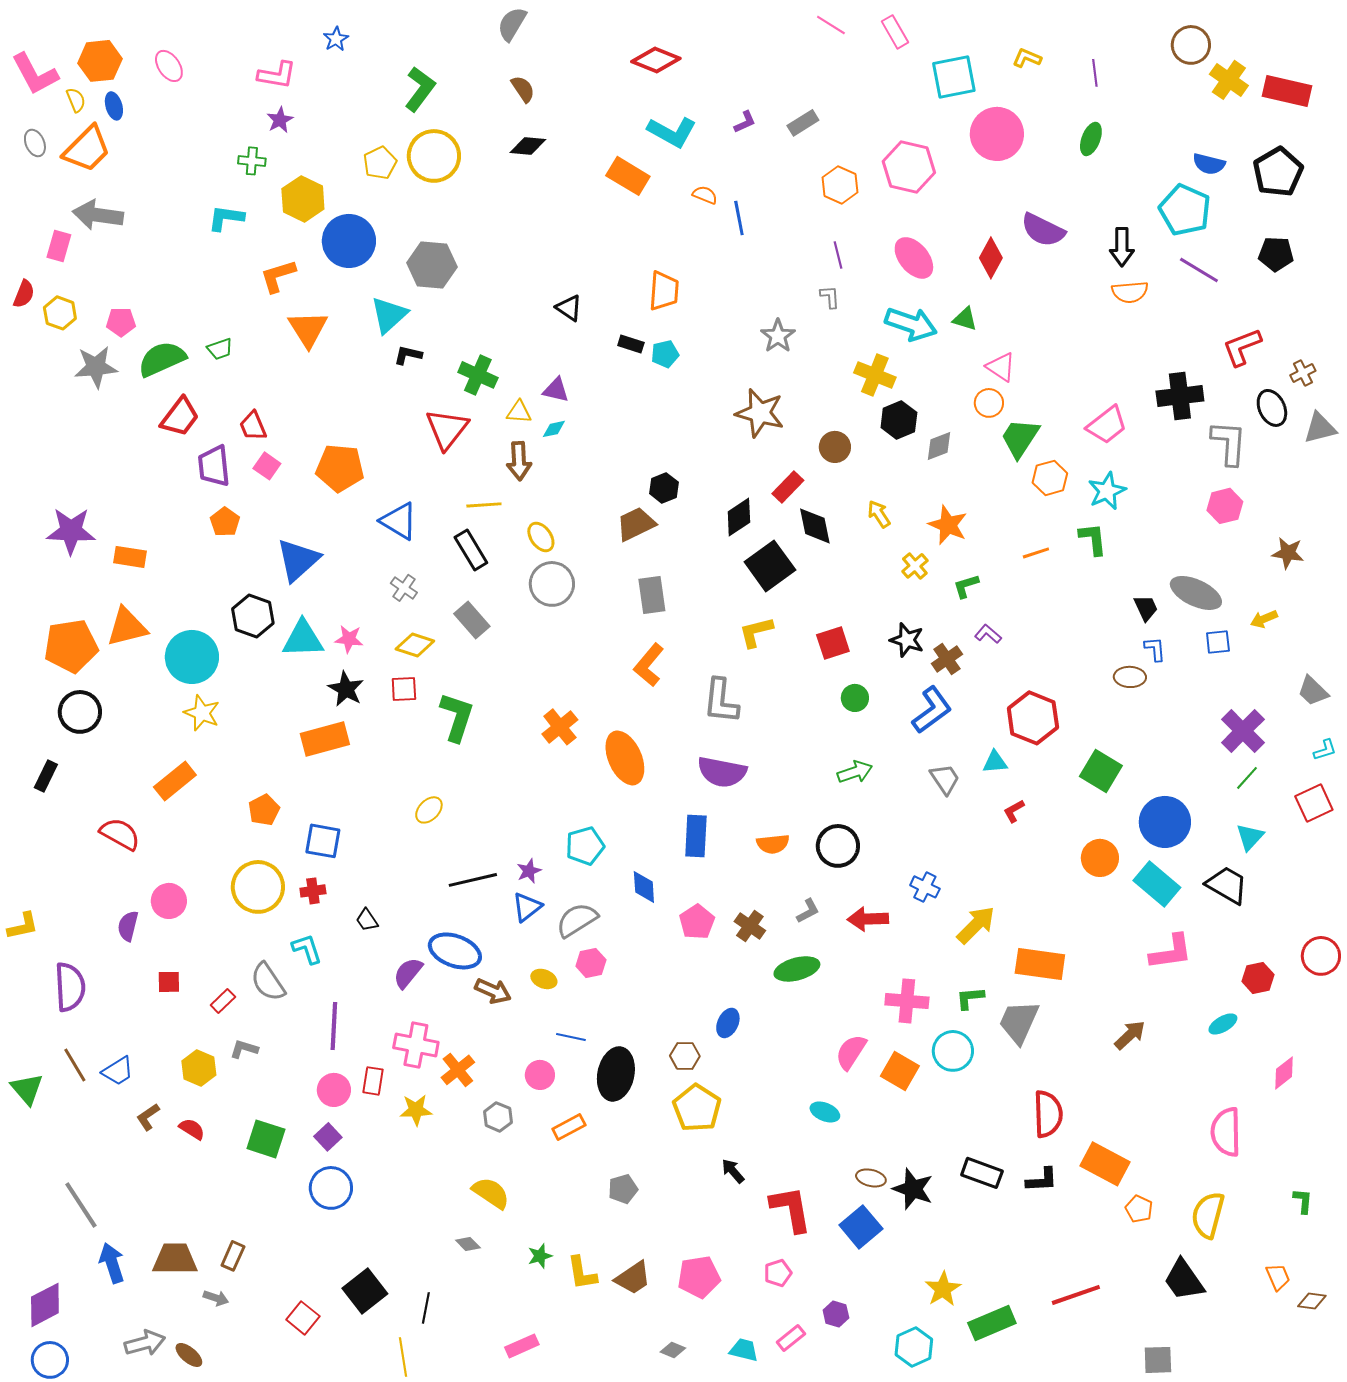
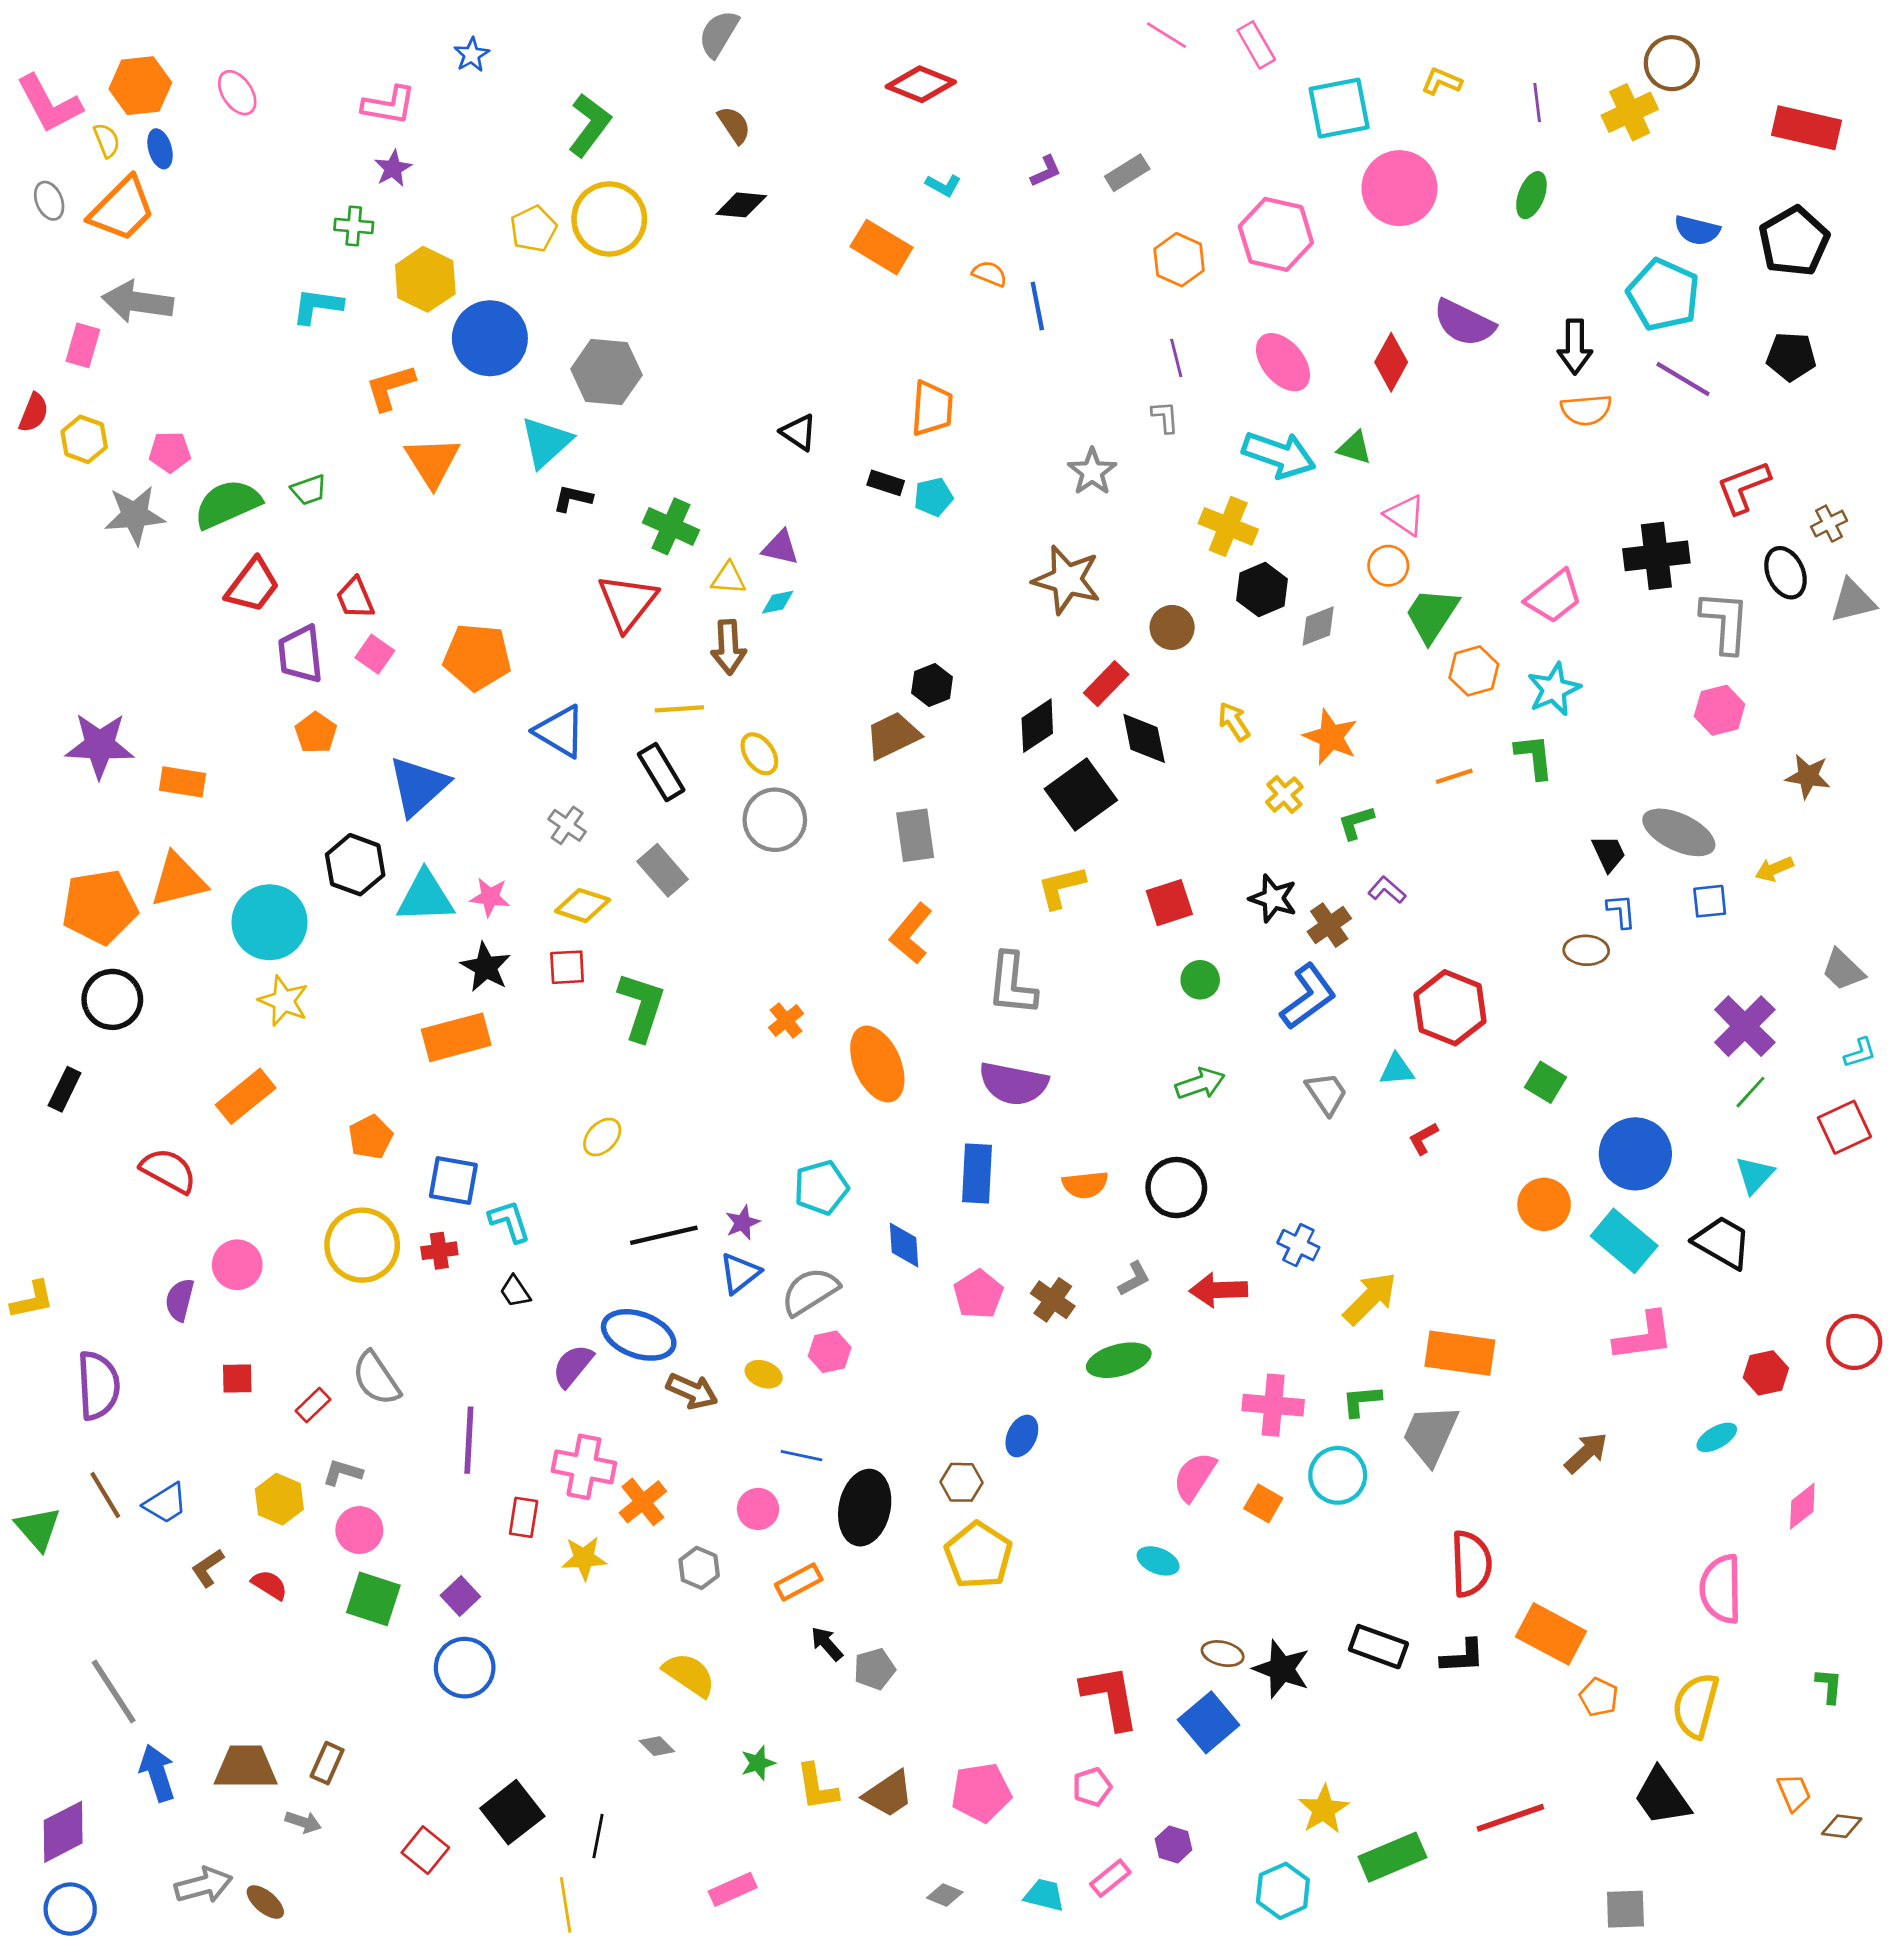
yellow cross: (1229, 80) -> (1630, 112), moved, turned 30
cyan L-shape: (672, 132) -> (943, 185), size x0.5
orange cross: (560, 727) -> (786, 1020), size x0.7
green square: (1101, 771) -> (1545, 1082), size x0.7
cyan L-shape: (307, 949) -> (510, 1221), moved
orange square: (900, 1071) -> (1263, 1503), size x0.7
pink circle: (334, 1090) -> (359, 1530), moved
black arrow: (733, 1171) -> (827, 1644), moved

